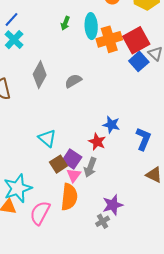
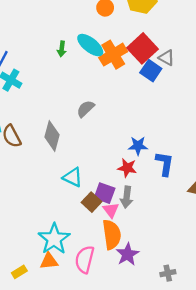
cyan ellipse: (91, 26) -> (90, 45), turned -35
gray diamond: (40, 75) -> (52, 136), moved
blue L-shape: (143, 139) -> (165, 164), moved
purple star: (113, 205) -> (127, 254), moved
gray cross: (103, 221) -> (168, 273), moved, turned 32

